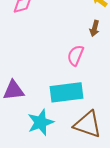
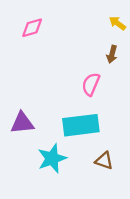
brown triangle: (88, 124) -> (104, 161), size x0.6

